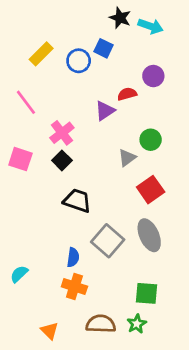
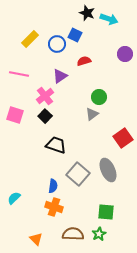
purple circle: (153, 76) -> (125, 54), moved
red semicircle: (127, 94) -> (84, 61), moved
pink line: (26, 102) -> (19, 74), turned -42
purple triangle: (105, 111) -> (60, 76), moved
green circle: (151, 140) -> (99, 97), moved
red square: (151, 190) -> (123, 138), moved

